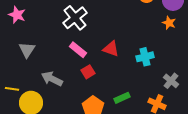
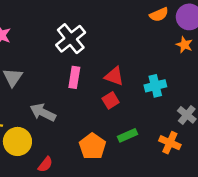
pink rectangle: (78, 50) -> (74, 77), turned 60
red square: (88, 72) -> (111, 100), moved

